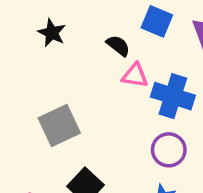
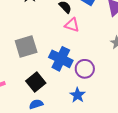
blue cross: (173, 96) -> (61, 59), moved

